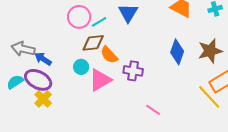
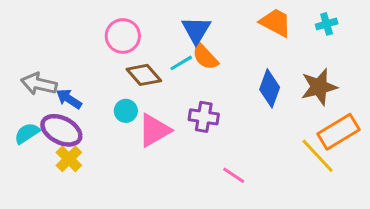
cyan line: (99, 22) -> (181, 63), moved
brown diamond: (93, 43) -> (144, 75), turned 55
orange semicircle: (109, 55) -> (205, 57), moved

